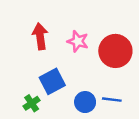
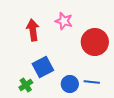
pink star: (78, 41) -> (64, 21), moved

